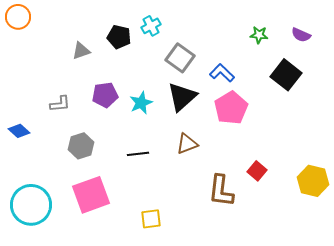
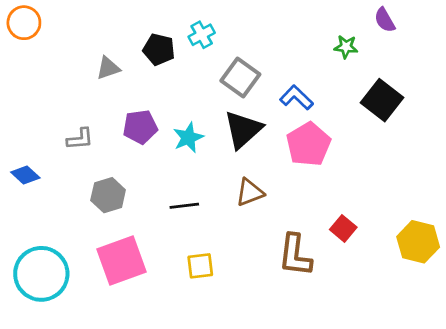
purple semicircle: (301, 35) -> (385, 20), moved, turned 36
yellow square: (151, 219) -> (200, 266), moved

